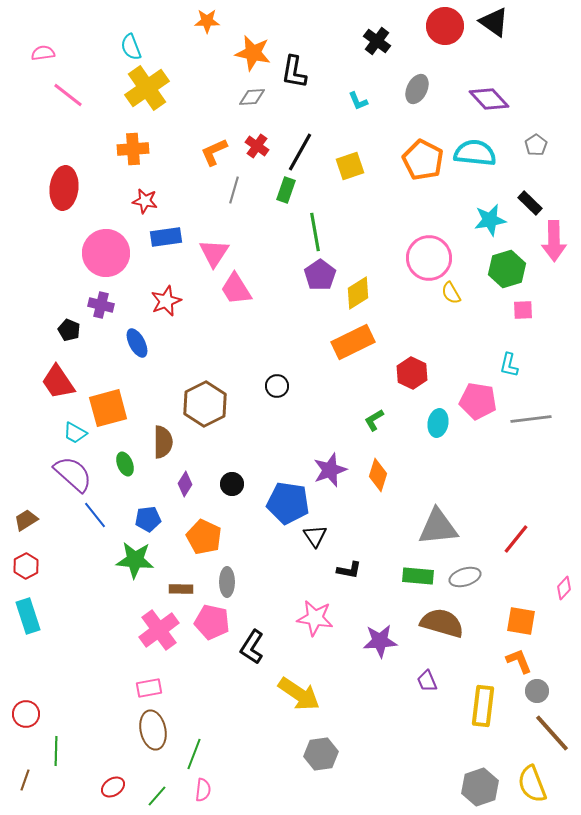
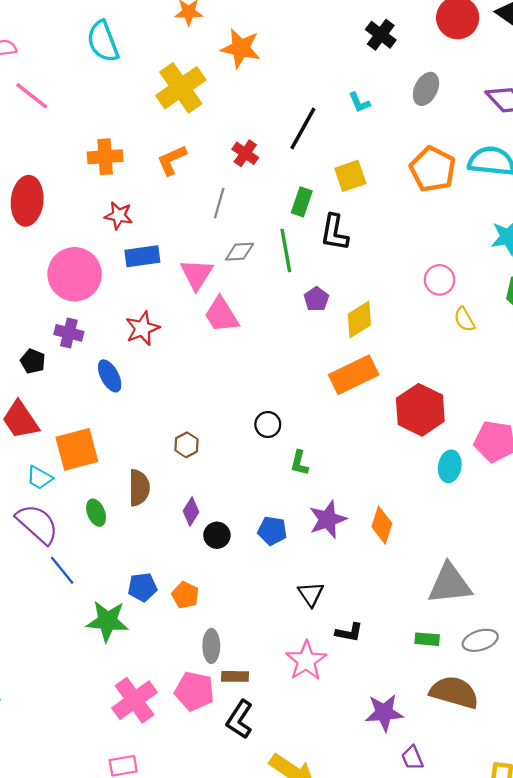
cyan semicircle: (131, 47) -> (103, 41), size x1.4
black L-shape: (294, 72) -> (334, 232), moved
yellow cross: (147, 88) -> (181, 88), moved
gray diamond: (252, 97) -> (240, 252), moved
orange L-shape: (214, 152) -> (172, 160), moved
black line: (300, 152) -> (303, 128), moved
green rectangle: (286, 190) -> (302, 202), moved
green line: (315, 232) -> (286, 250), moved
pink circle: (429, 258) -> (440, 280), size x0.6
purple pentagon: (320, 275) -> (316, 299), size x0.7
red hexagon: (412, 373) -> (420, 410), size x1.4
brown hexagon: (205, 404) -> (186, 445), size x0.5
green L-shape: (374, 420) -> (299, 463), moved, turned -45
purple diamond: (185, 484) -> (191, 512), moved
blue pentagon: (288, 503) -> (272, 531), moved, size x0.6
blue pentagon: (148, 519) -> (142, 587), moved
orange pentagon: (204, 537) -> (185, 595), size x0.7
green rectangle: (418, 576) -> (427, 639), size x0.7
brown rectangle: (181, 589) -> (235, 676), moved
pink star: (315, 618) -> (306, 661), moved, turned 30
purple trapezoid: (427, 681) -> (412, 758), moved

